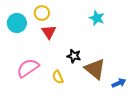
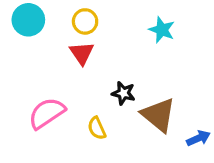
yellow circle: (42, 13) -> (85, 21), moved
cyan circle: (17, 23) -> (28, 20), moved

